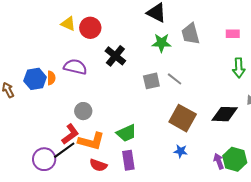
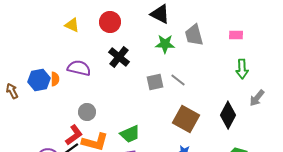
red circle: (90, 28) -> (110, 22), moved
black diamond: (225, 114) -> (228, 115), turned -64

